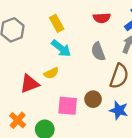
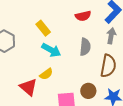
gray semicircle: (98, 51) -> (85, 47), turned -144
red triangle: (30, 84) -> (28, 87), turned -48

